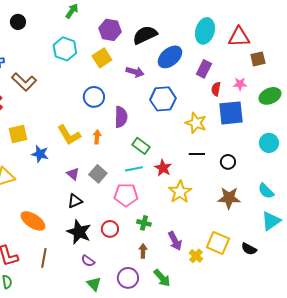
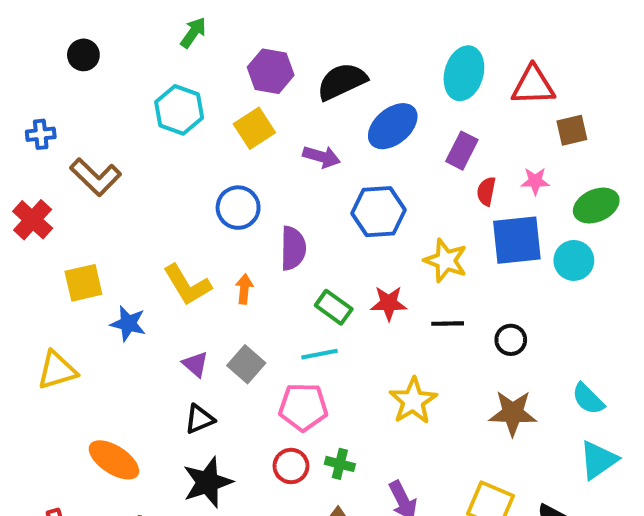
cyan circle: (269, 143) -> (574, 260), moved
red star: (163, 168) -> (389, 303), moved, turned -30
red circle: (110, 229) -> (291, 466), moved
black star: (79, 232) -> (208, 482), turned 30

